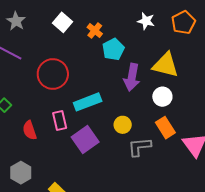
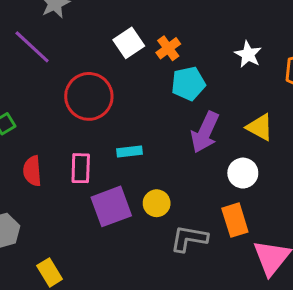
white square: (63, 22) -> (129, 43), moved
yellow triangle: (166, 65) -> (260, 127), size x0.7
cyan rectangle: (88, 102) -> (129, 152), size x0.6
yellow circle: (123, 125) -> (157, 203), moved

